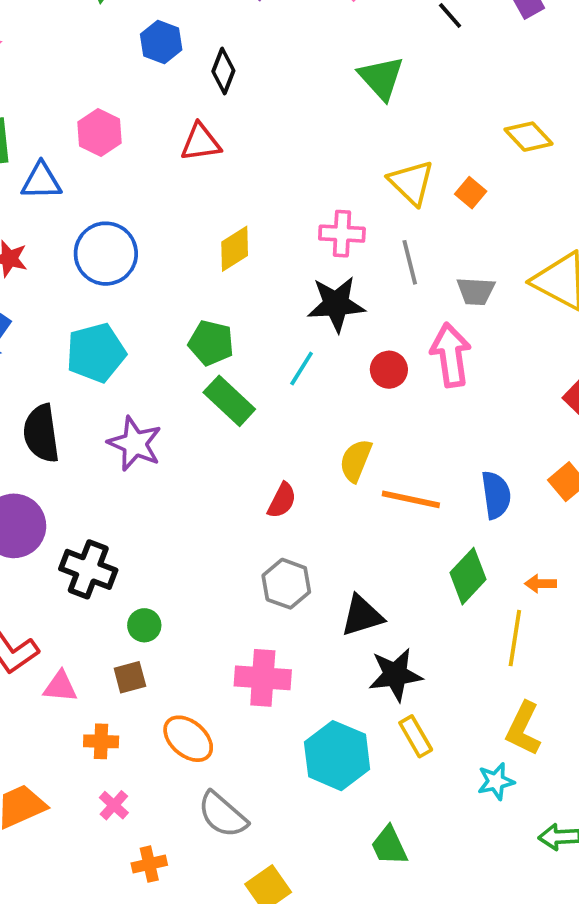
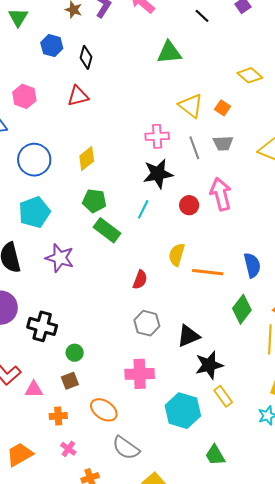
green triangle: (381, 78) -> (169, 52), turned -48
yellow diamond: (235, 249) -> (87, 158), moved
gray trapezoid: (476, 291) -> (223, 143), moved

